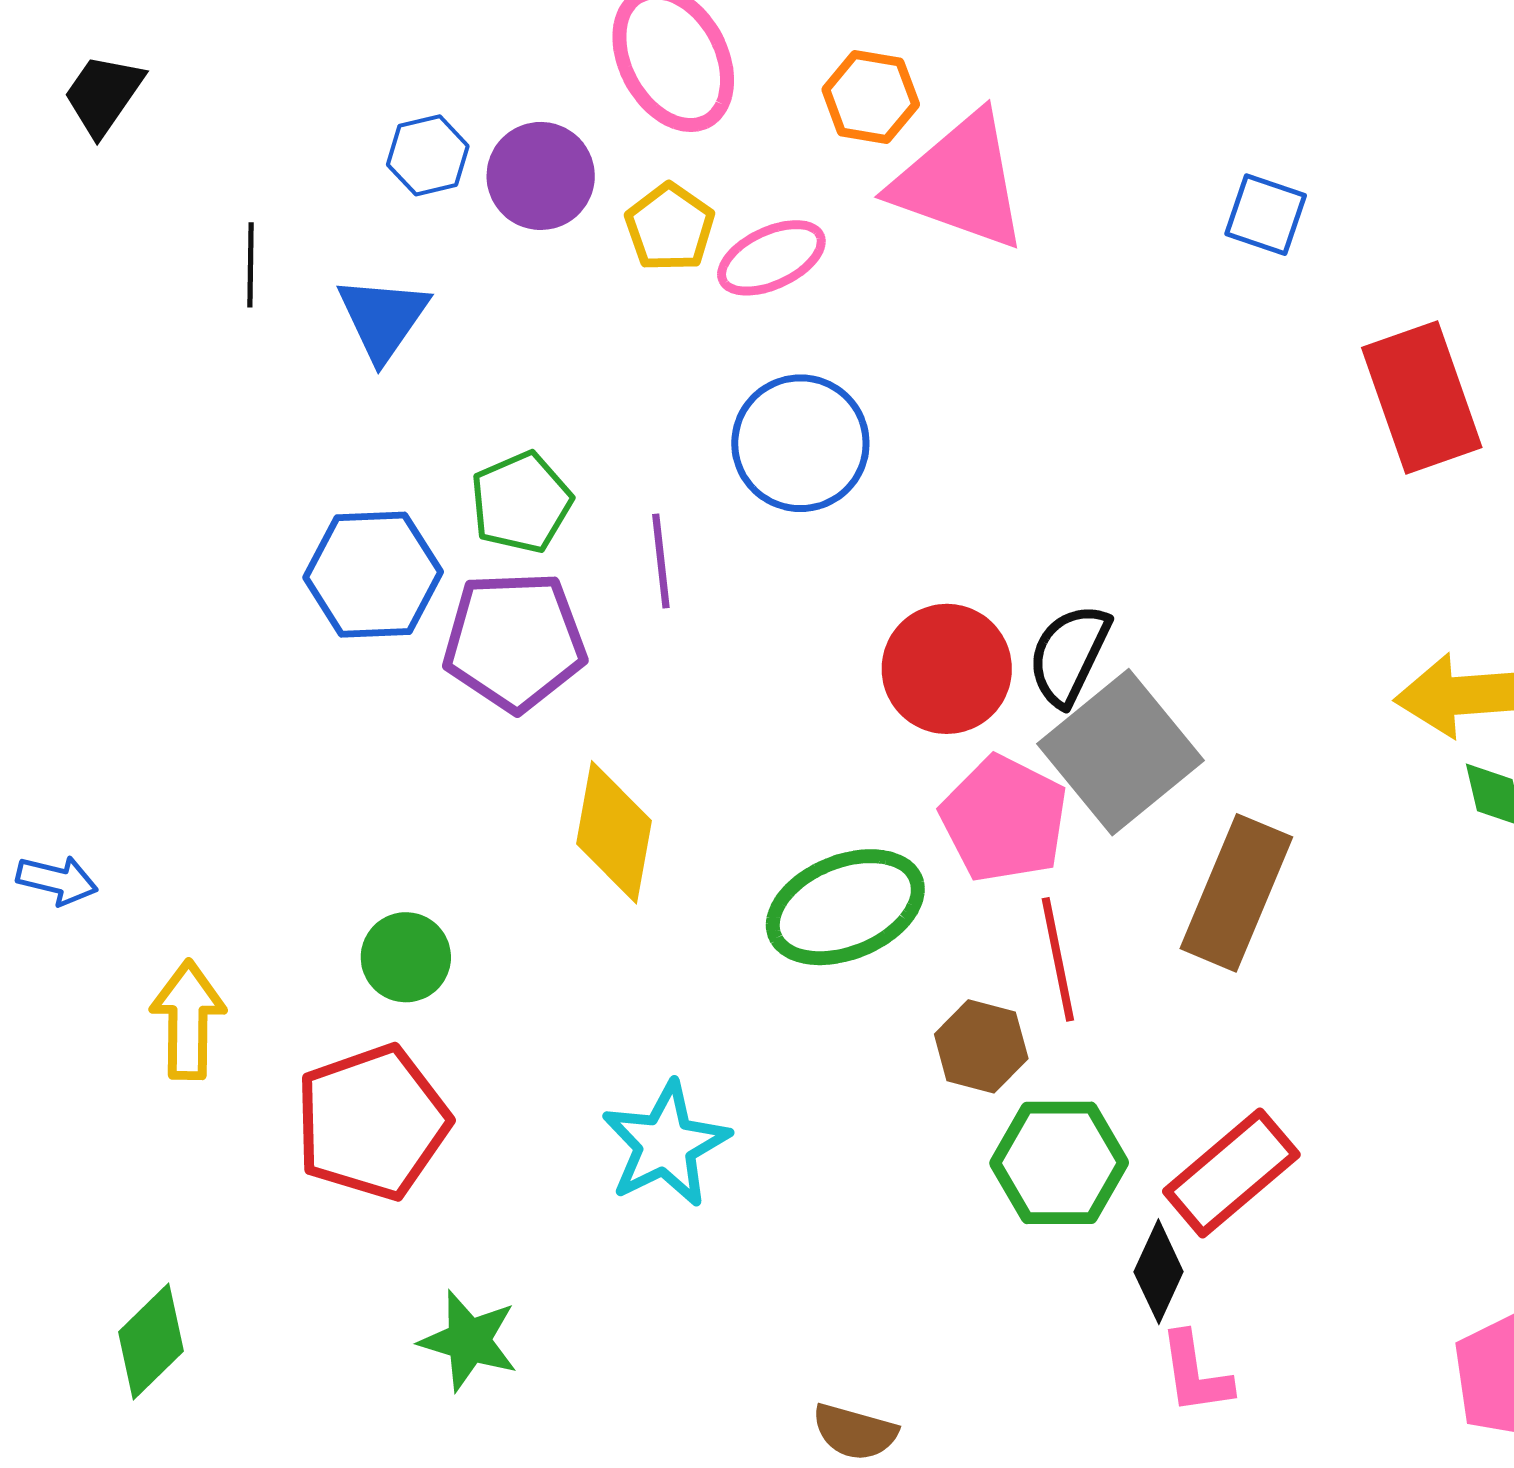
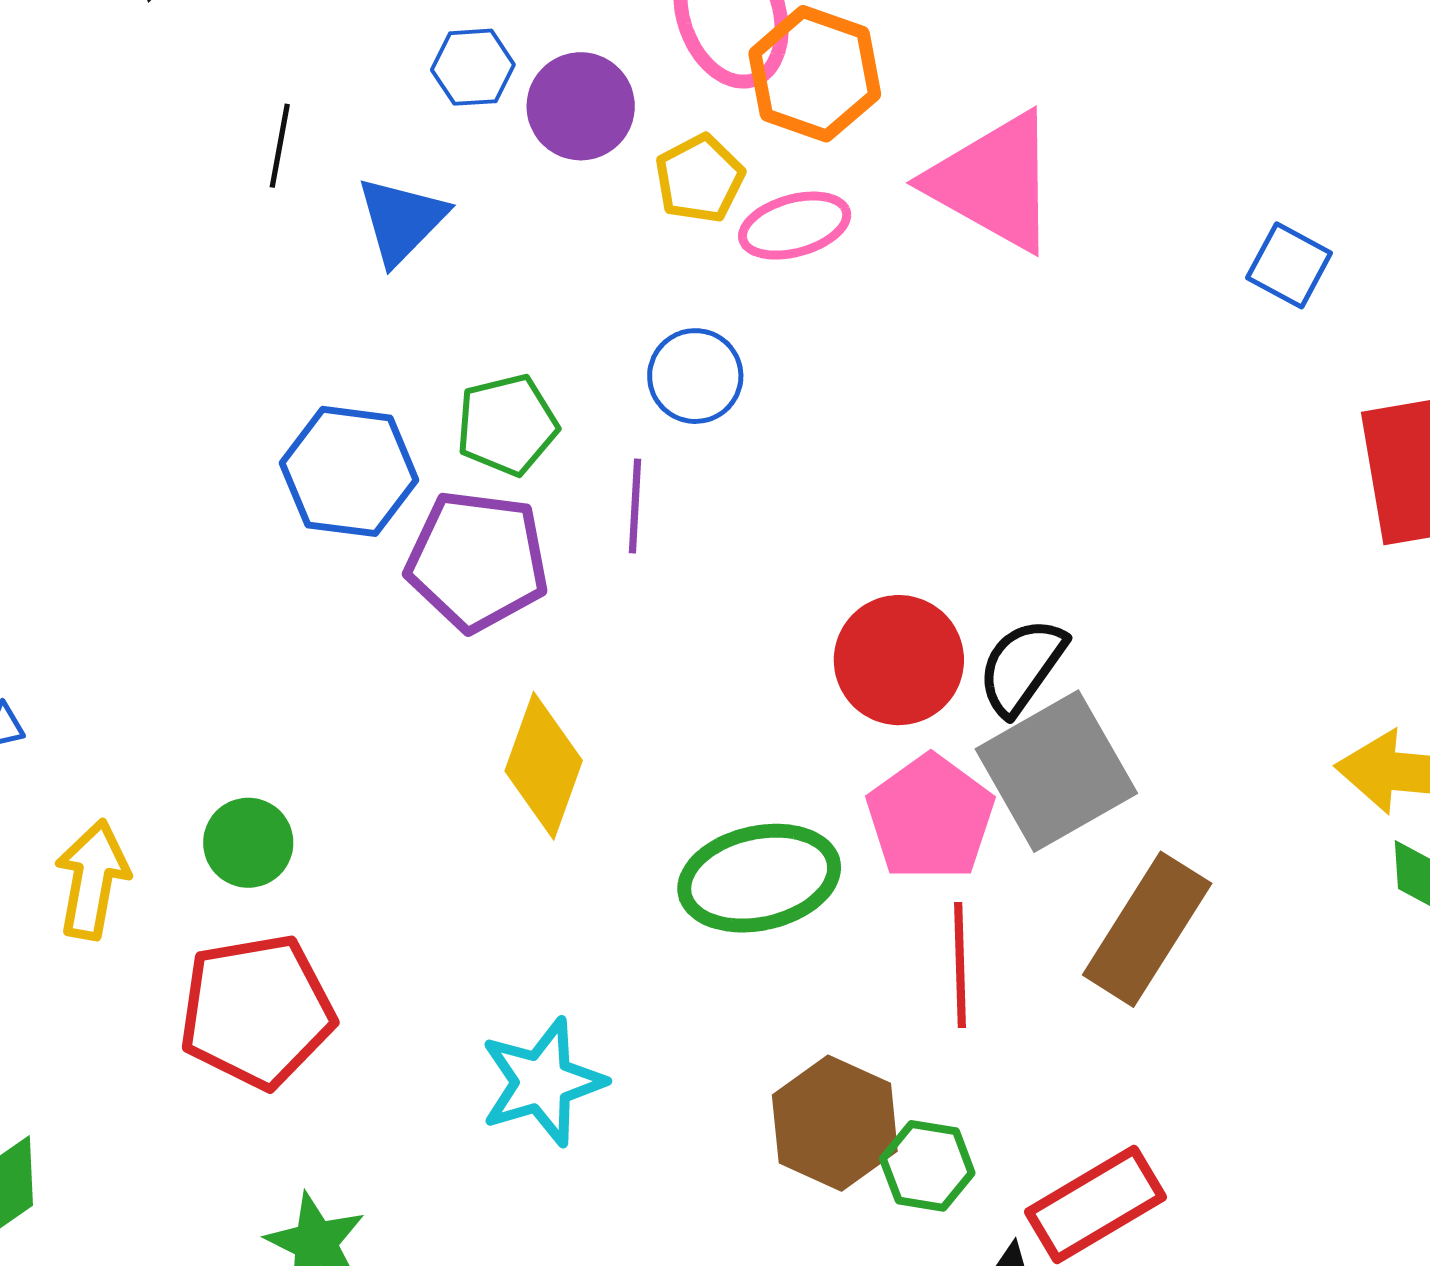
orange hexagon: (871, 97) -> (815, 74), moved, size x1.4
blue circle: (800, 443) -> (695, 376), moved, size x0.7
green circle: (406, 957) -> (248, 843), moved
brown hexagon: (981, 1046) -> (835, 1123), moved, size x1.4
green hexagon: (1059, 1163) -> (927, 1166), size x0.7

